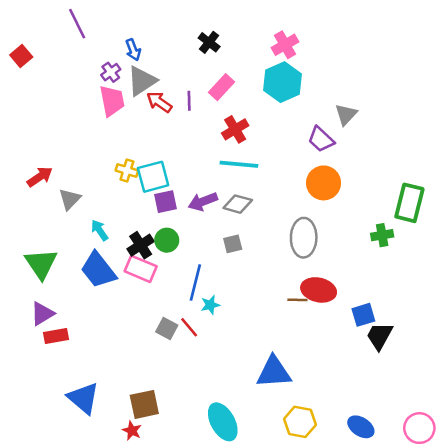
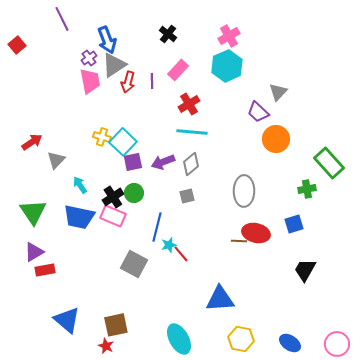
blue arrow: (133, 50) -> (107, 40), size x1.5
red arrow: (159, 102) -> (128, 82), turned -110
cyan square: (153, 177) -> (123, 142), turned -32
orange circle: (324, 183) -> (276, 139), moved
green rectangle: (409, 203) -> (329, 163), turned -56
gray diamond: (238, 204) -> (191, 164), turned -55
blue trapezoid: (98, 270) -> (79, 217), turned -40
blue square: (363, 315) -> (294, 224), moved
red line: (189, 327) -> (181, 254), moved
gray square: (167, 329) -> (134, 264), size x1.5

